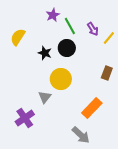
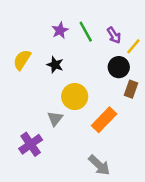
purple star: (53, 15) -> (60, 30), moved
yellow semicircle: (18, 37) -> (22, 60), moved
black circle: (67, 48) -> (119, 67), moved
orange rectangle: (92, 108) -> (104, 120), moved

